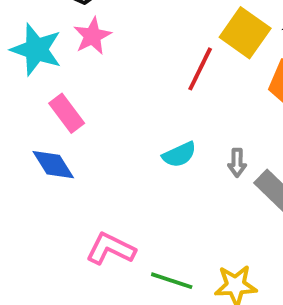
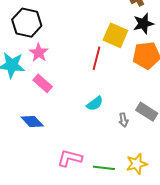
pink rectangle: (67, 113) -> (43, 83), moved
gray arrow: (237, 163) -> (123, 120), moved

